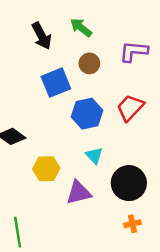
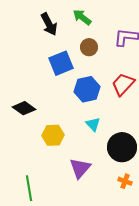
purple triangle: (79, 193) -> (80, 168), moved, turned -35
orange cross: (132, 224) -> (125, 181), turned 32

